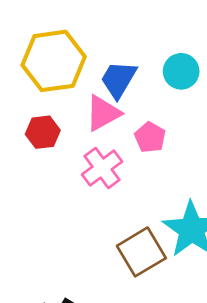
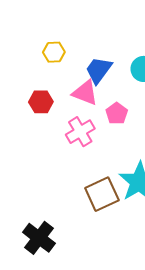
yellow hexagon: (54, 61) -> (54, 52), size x0.5
pink triangle: (103, 113) -> (85, 93), turned 44

